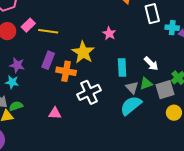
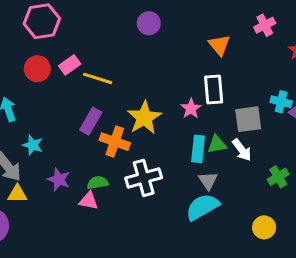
white rectangle: (152, 14) -> (214, 89), moved
pink star: (109, 33) -> (191, 108), moved
purple star: (17, 65) -> (59, 179), moved
green triangle: (146, 84) -> (217, 144), moved
gray square: (165, 90) -> (248, 119), moved
green semicircle: (16, 106) -> (98, 183), moved

